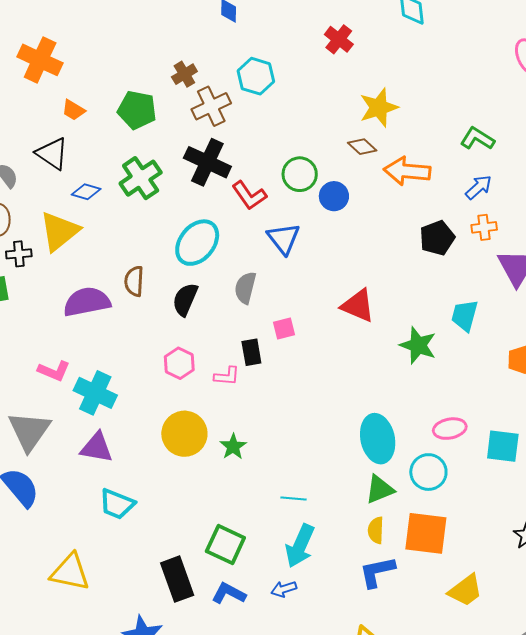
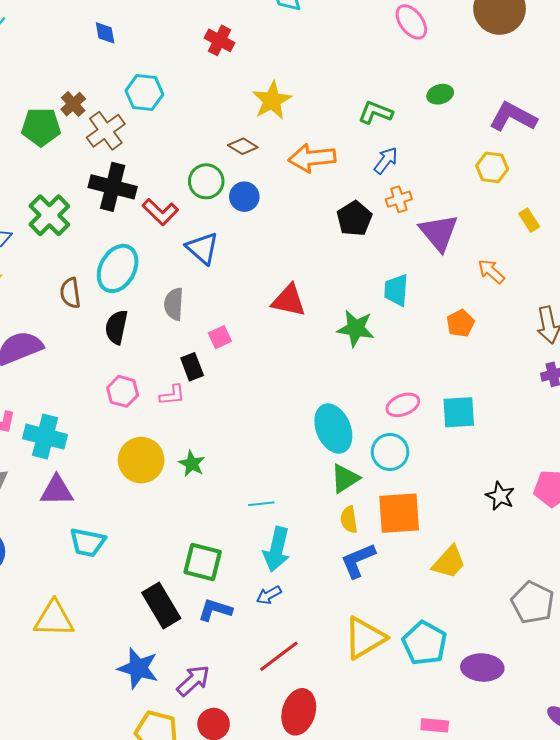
green pentagon: (137, 110) -> (41, 127), moved
brown diamond: (362, 147) -> (243, 146), moved
brown semicircle: (134, 281) -> (70, 293), moved

